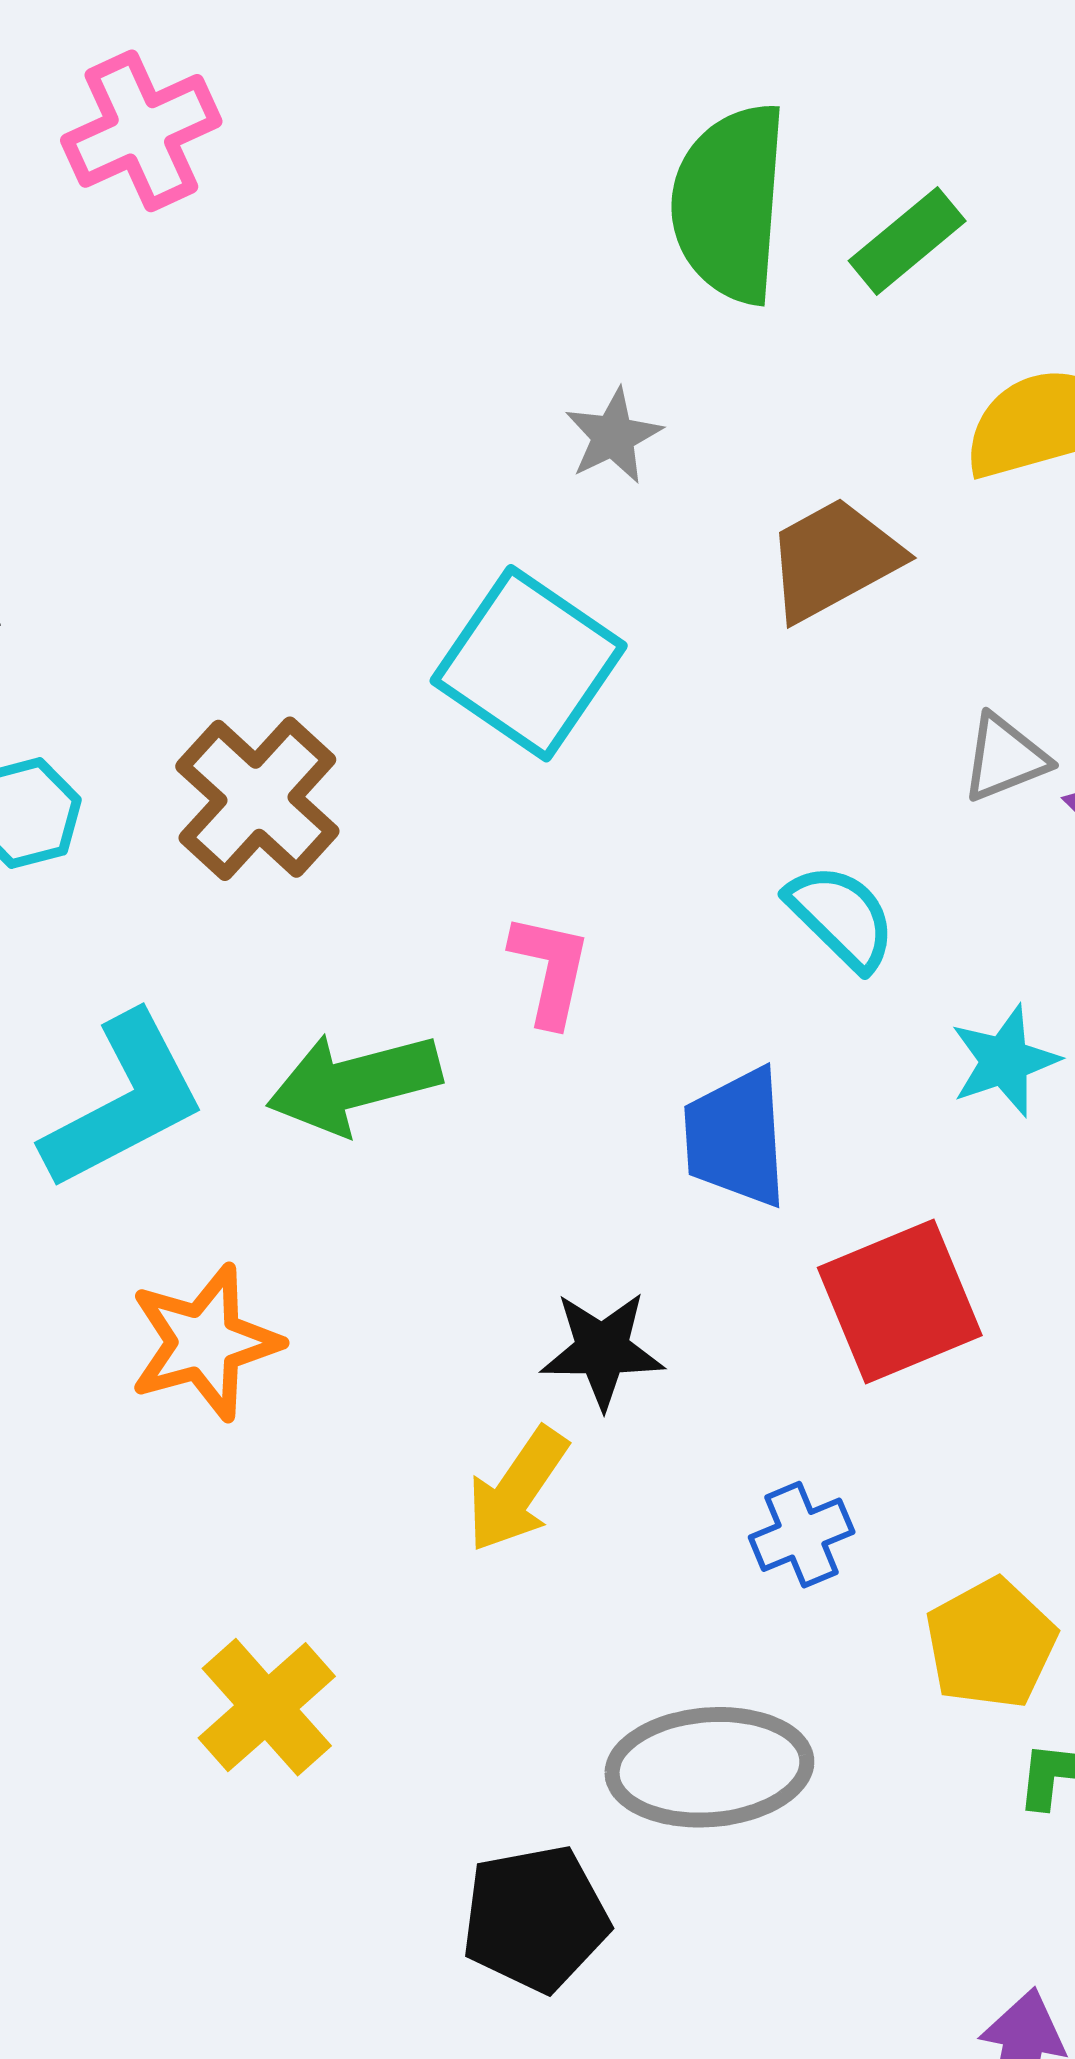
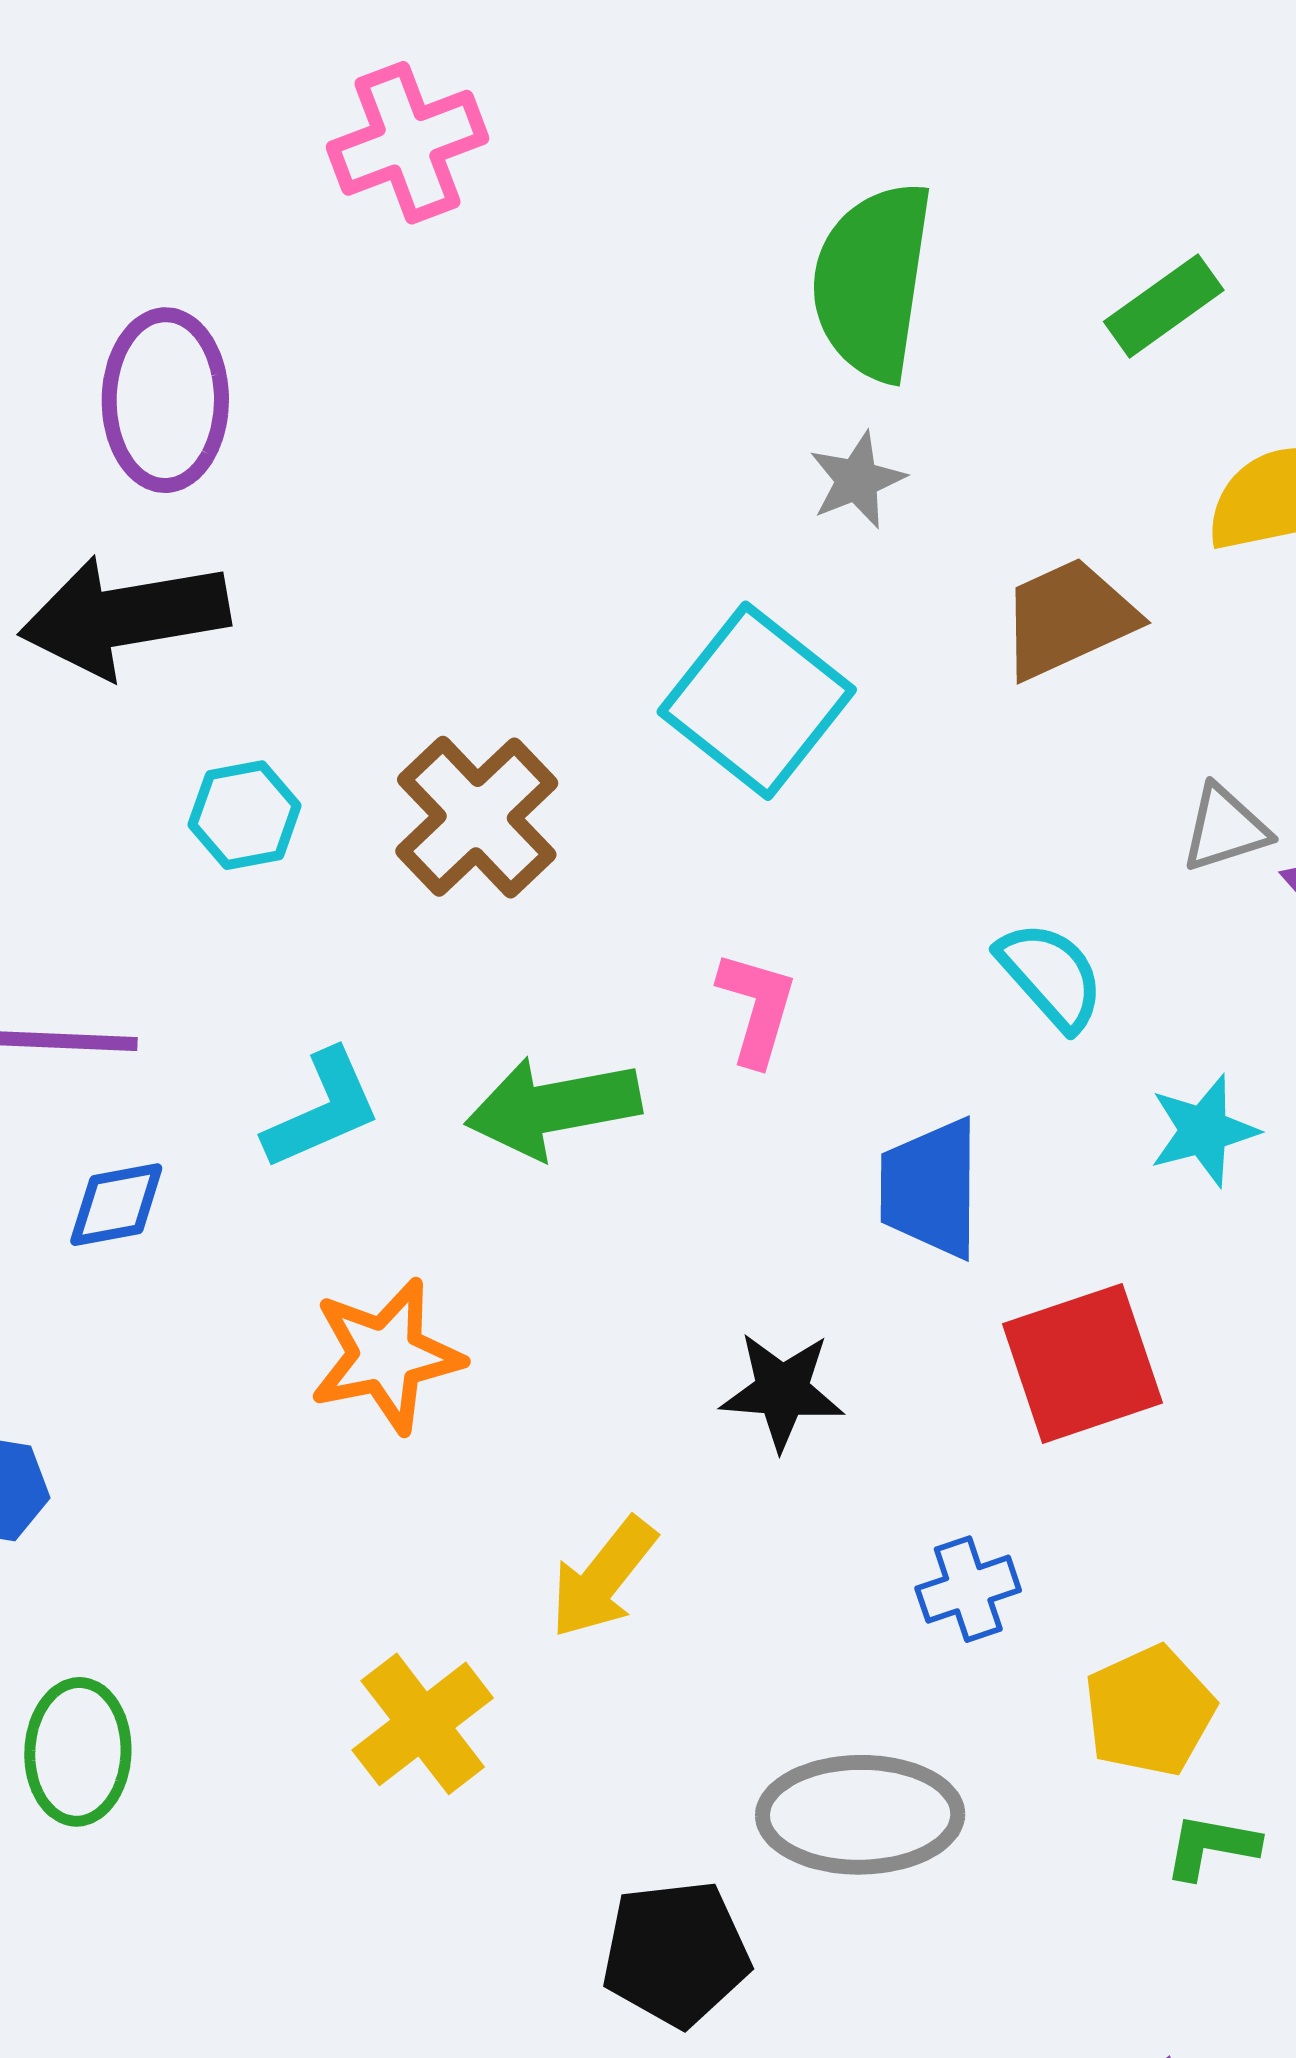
green semicircle: (730, 203) -> (872, 281), moved
cyan L-shape: (124, 1101) -> (322, 1110), size x0.7
yellow arrow: (517, 1490) -> (603, 1578), moved

